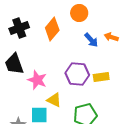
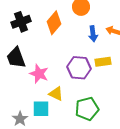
blue arrow: (91, 40) -> (93, 34), turned 35
yellow rectangle: (101, 77) -> (103, 62), moved

